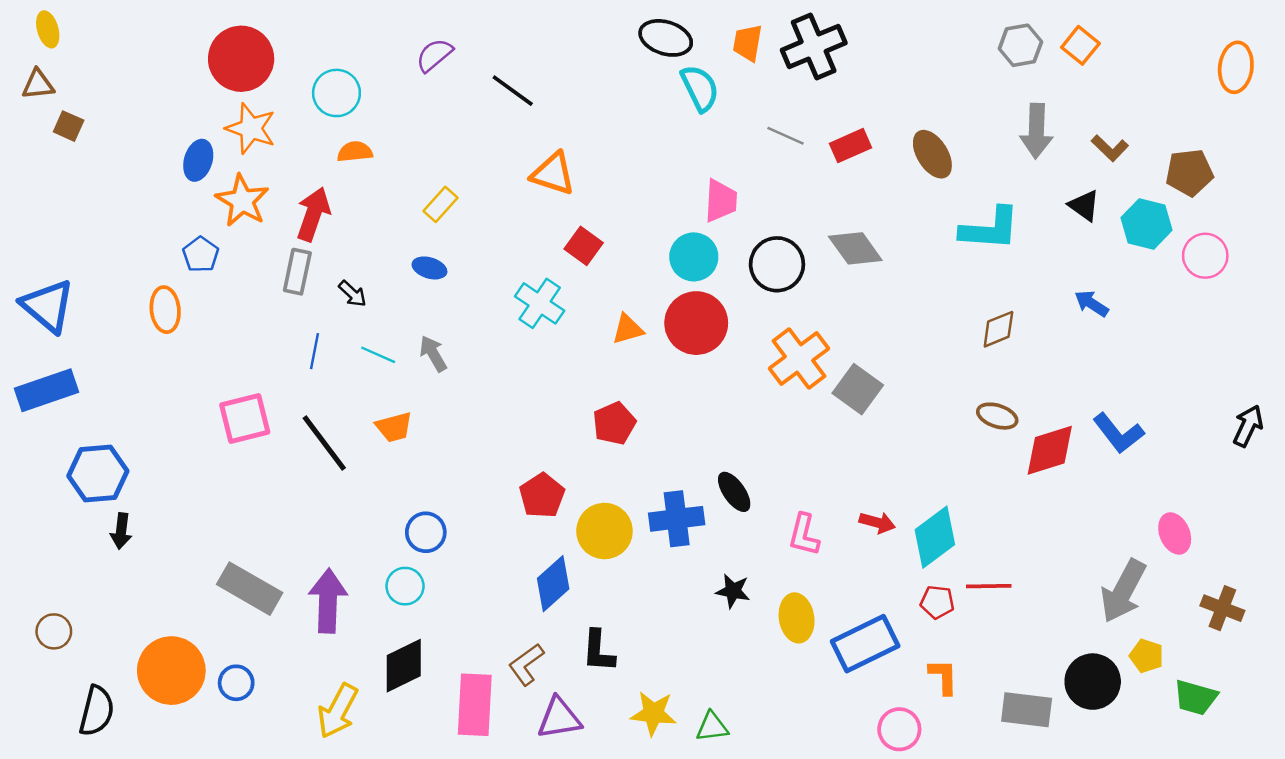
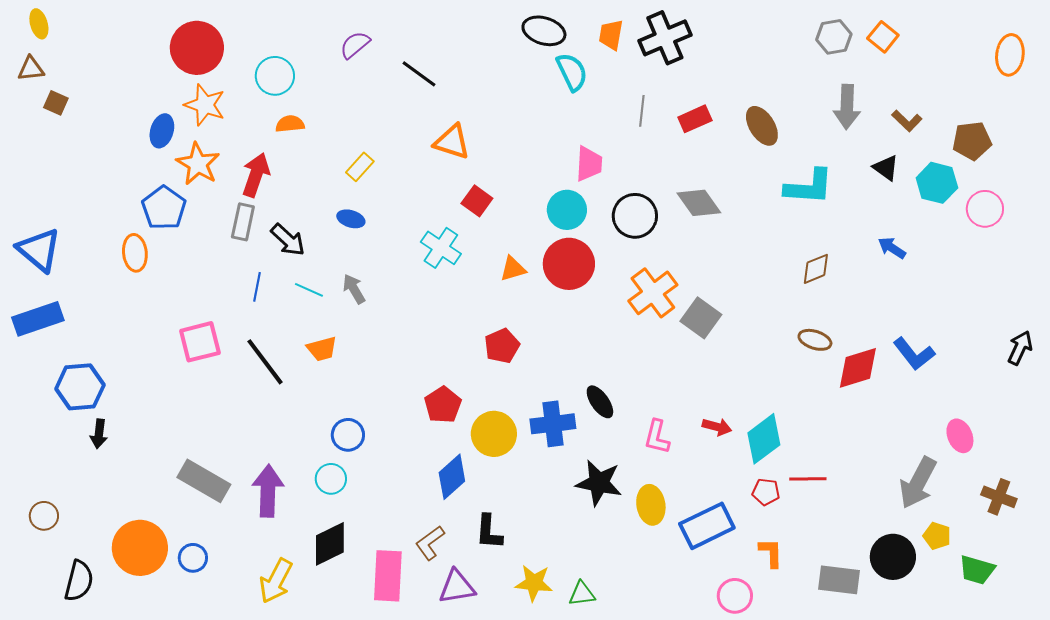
gray line: (786, 136) -> (642, 111), turned 72
blue pentagon: (201, 255) -> (164, 208), size x1.5
black arrow: (352, 294) -> (288, 240), size x1.5
black star: (733, 591) -> (599, 483), size x1.6

